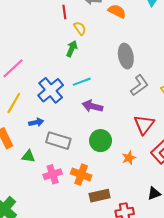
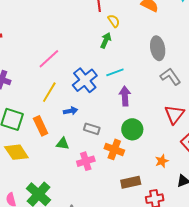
gray L-shape: (139, 85) -> (170, 77), turned -90
purple arrow: (92, 106) -> (125, 96), turned 72
gray rectangle: (58, 141) -> (92, 129), size x0.7
orange star: (129, 158) -> (162, 161), moved
orange cross: (81, 175) -> (114, 149), moved

